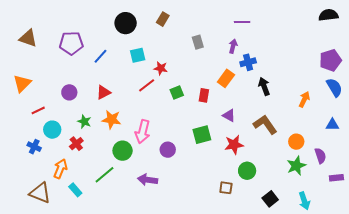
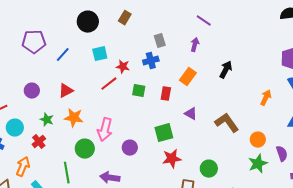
purple line: (242, 22) -> (204, 21), turned 35
blue cross: (248, 62) -> (151, 61), moved
black arrow: (264, 86) -> (226, 70), moved, turned 48
green square: (177, 92) -> (139, 91), turned 32
red star: (234, 145) -> (172, 159), moved
green line: (104, 175) -> (67, 173), turned -60

